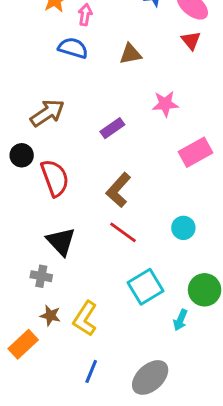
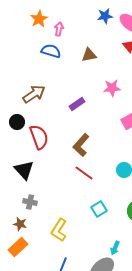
black triangle: (61, 241) -> (24, 170), moved
cyan square: (146, 287) -> (99, 209), size x0.7
brown star: (50, 316) -> (20, 224), moved
cyan arrow: (180, 320) -> (115, 248), moved

